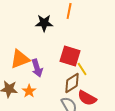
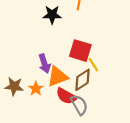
orange triangle: (20, 59) -> (58, 77), moved
red semicircle: (87, 98) -> (66, 96), moved

